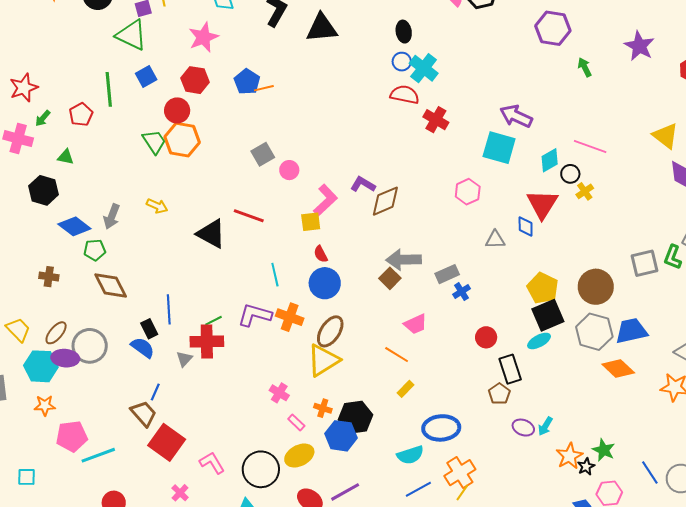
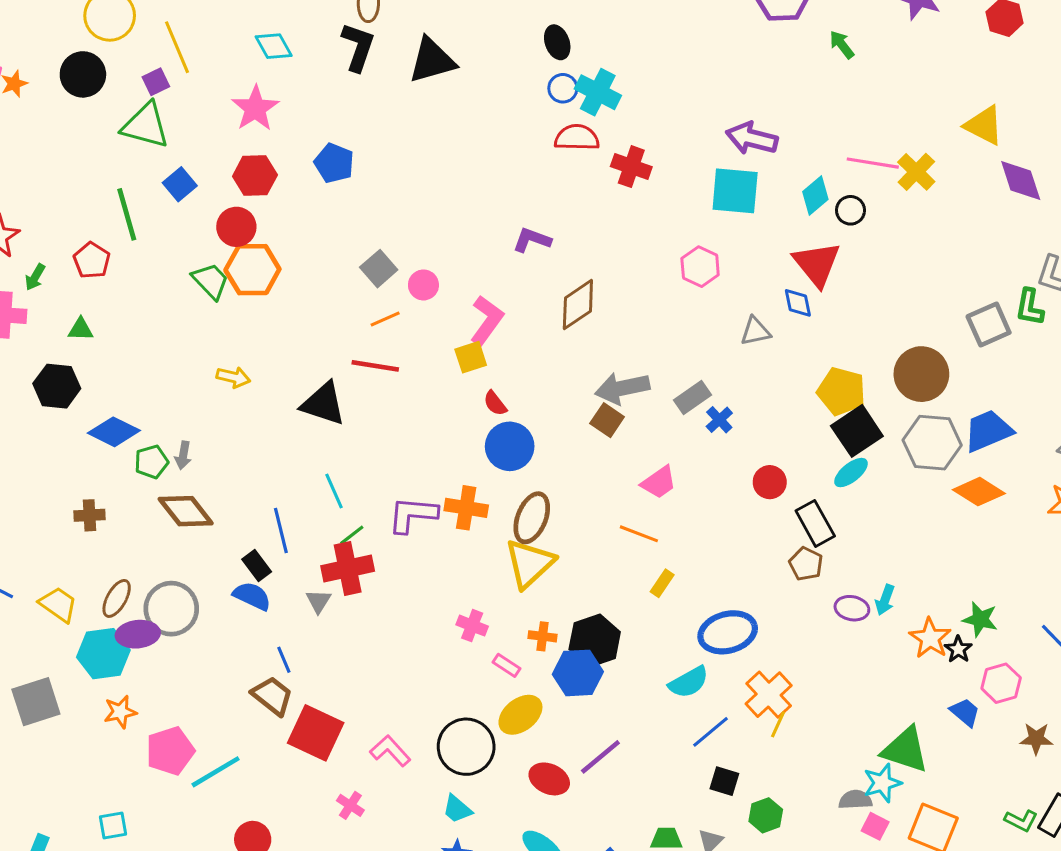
orange line: (264, 88) -> (385, 319), moved
purple L-shape: (363, 184) -> (532, 240), moved
yellow cross: (585, 191) -> (916, 172), moved, size x1.4
gray arrow: (112, 216) -> (183, 455), moved, size x0.7
cyan line: (275, 275) -> (334, 491), moved
blue line: (155, 392) -> (284, 660), turned -36

